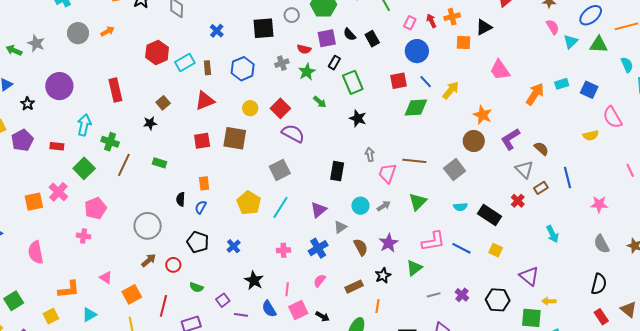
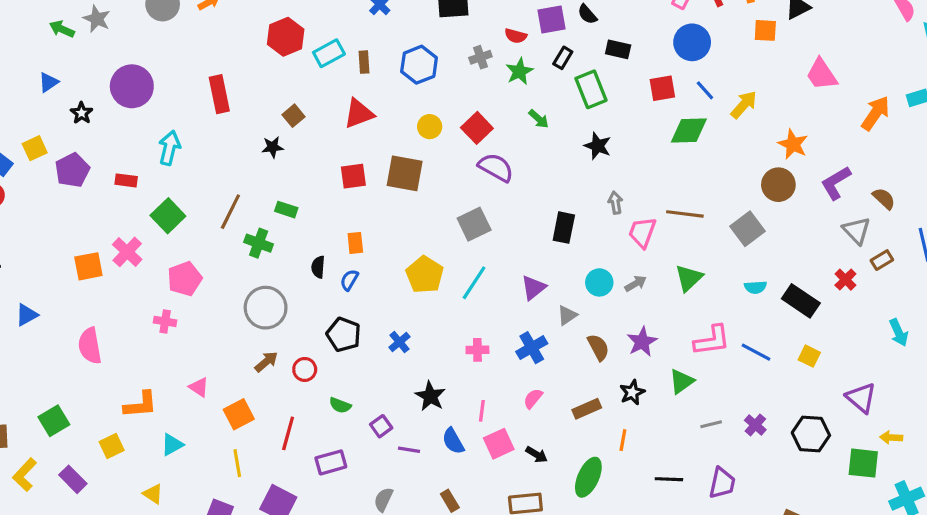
black rectangle: (372, 39) -> (618, 49), moved, turned -49
green cross: (110, 142) -> (259, 243), moved

